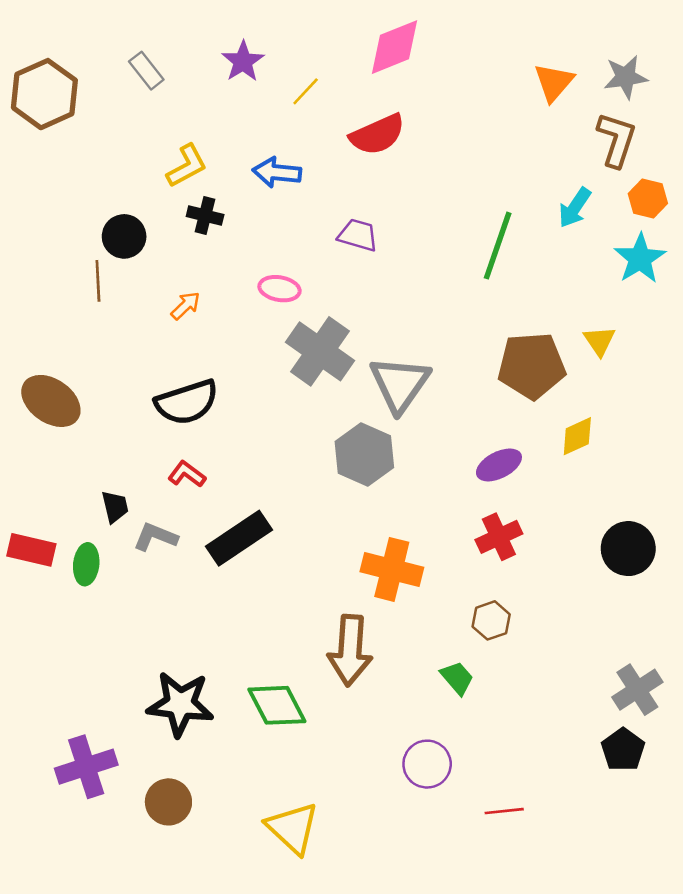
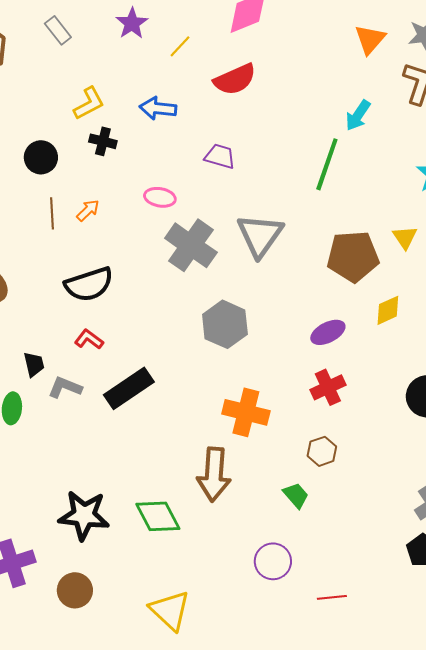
cyan arrow: (575, 208) -> (358, 115), moved
brown line: (98, 281) -> (52, 213), moved
gray triangle: (400, 384) -> (260, 235), moved

